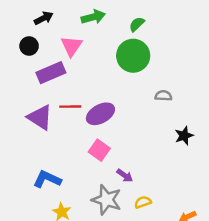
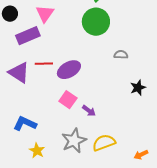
purple arrow: (125, 176) -> (89, 111), moved
gray star: (107, 200) -> (74, 141), turned 30
yellow semicircle: (143, 202) -> (104, 143), size x1.6

